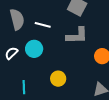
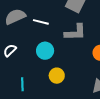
gray semicircle: (17, 19) -> (15, 17), turned -100
cyan circle: (34, 49) -> (45, 51), moved

